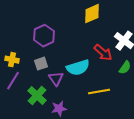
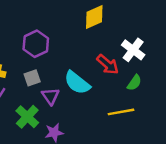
cyan semicircle: (78, 68) -> (77, 83), turned 55
yellow line: (99, 92) -> (121, 112), moved

